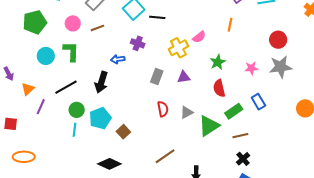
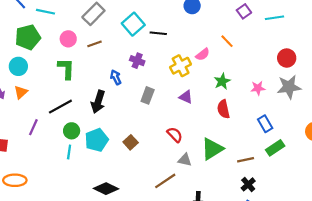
orange line: (230, 25) -> (227, 41), moved, turned -56
cyan circle: (46, 56) -> (18, 66), moved
blue arrow: (118, 59) -> (116, 77), turned 72
gray rectangle: (157, 77) -> (148, 95), moved
purple triangle: (184, 77) -> (186, 97), turned 32
orange triangle: (28, 89) -> (21, 92), moved
red semicircle: (163, 109) -> (175, 135), moved, turned -35
green rectangle: (234, 111) -> (275, 148), moved
gray triangle: (187, 112) -> (185, 160), moved, turned 40
brown square: (123, 132) -> (131, 142), moved

